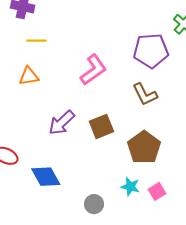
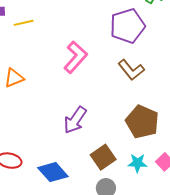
yellow line: (36, 41) -> (24, 23), moved
purple arrow: (62, 123) -> (75, 120), moved
brown square: (101, 126) -> (103, 157), moved

